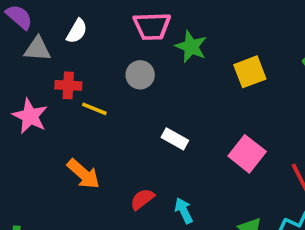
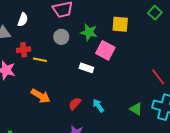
green star: (191, 47) -> (89, 32), moved
yellow square: (250, 72) -> (120, 24), turned 36
pink square: (247, 154) -> (105, 50), moved

